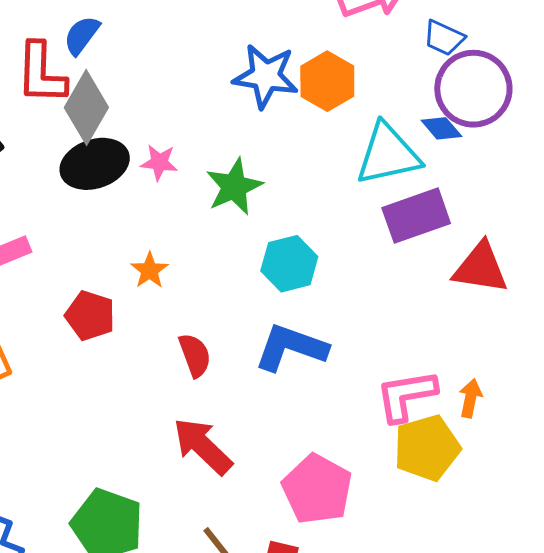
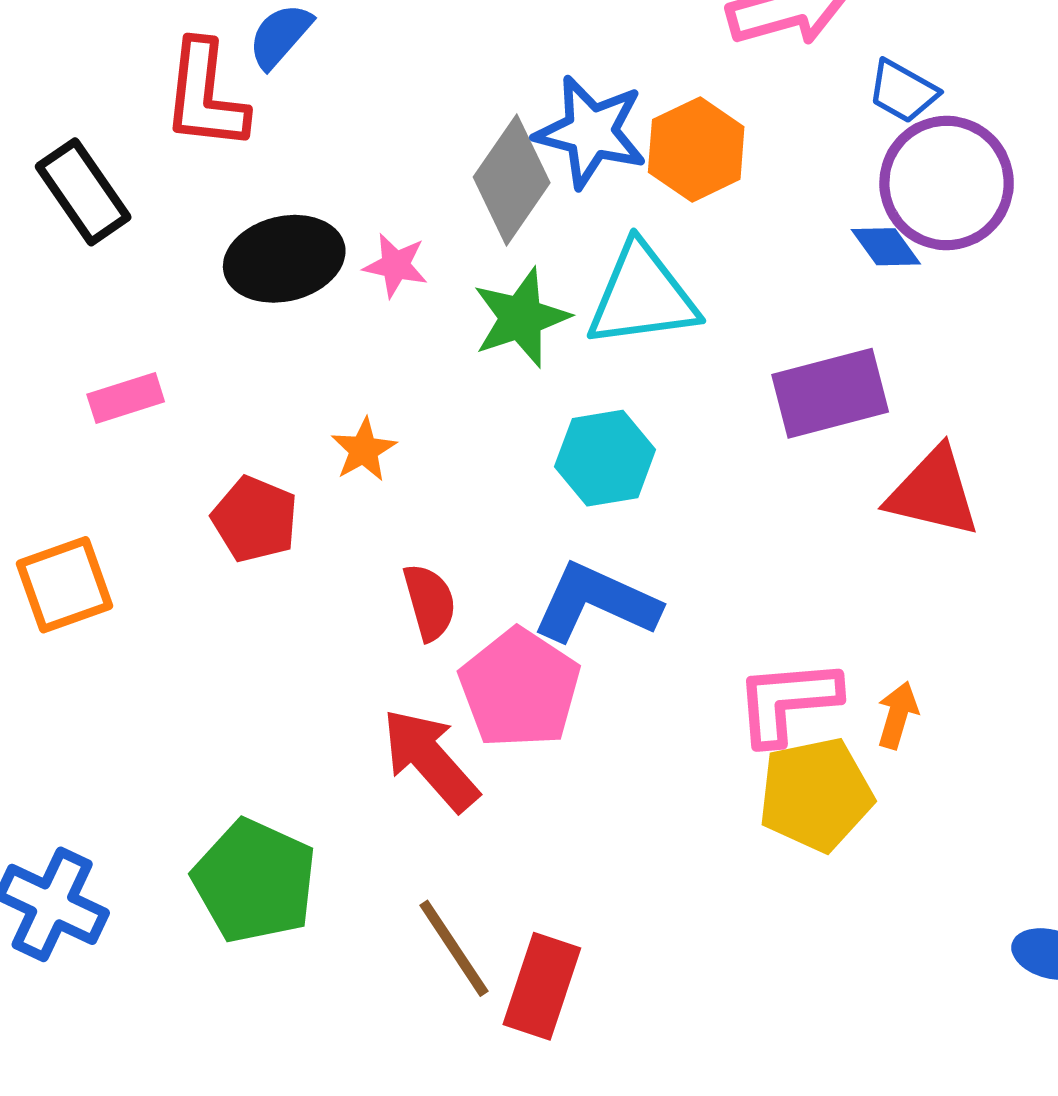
gray diamond: (86, 107) -> (512, 180), moved
cyan triangle: (388, 154) -> (642, 296), moved
pink pentagon: (317, 489) -> (520, 688), moved

